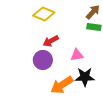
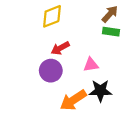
yellow diamond: (44, 14) -> (52, 16), turned -45

